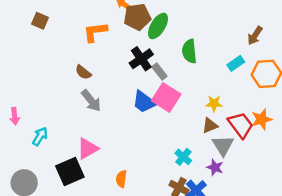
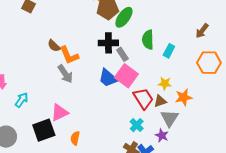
orange L-shape: (95, 32) -> (69, 55), moved, turned -110
black cross: (141, 59) -> (108, 43), turned 30
cyan rectangle: (236, 63) -> (169, 51), moved, turned -32
brown semicircle: (83, 72) -> (54, 46), moved
orange star: (262, 119) -> (184, 97), moved
red trapezoid: (241, 125) -> (143, 99), moved
orange semicircle: (121, 179) -> (75, 138), moved

